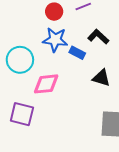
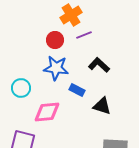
blue rectangle: (77, 53) -> (77, 90), moved
cyan circle: (20, 60) -> (21, 88), size x0.7

